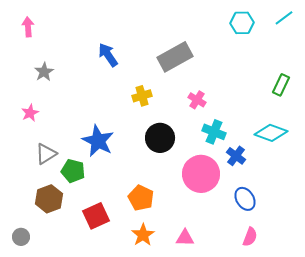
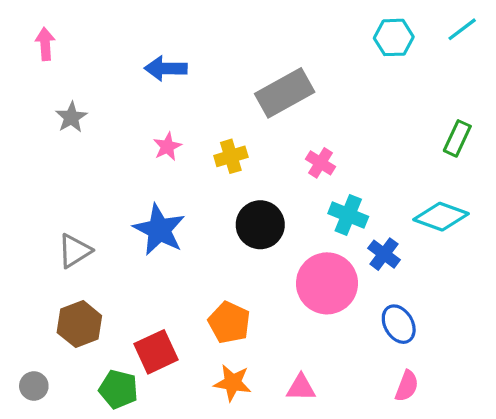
blue arrow: (108, 55) -> (166, 68), moved, turned -55
pink star: (30, 113) -> (167, 147), moved
green pentagon: (73, 171) -> (119, 389), moved
orange star: (143, 235) -> (233, 383), turned -30

